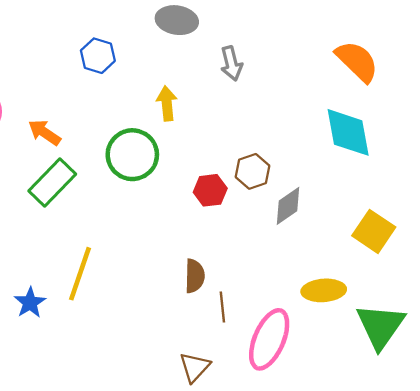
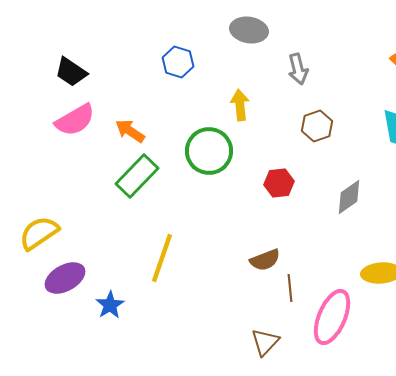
brown hexagon: (252, 171) -> (317, 126), moved
brown semicircle: (195, 276) -> (265, 260), turned 68
blue star: (30, 303) -> (110, 305), moved

